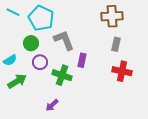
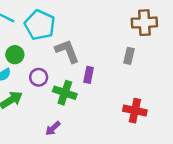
brown cross: (112, 16) -> (144, 23), moved
green circle: (31, 43) -> (15, 55), moved
red cross: (122, 71) -> (135, 111), moved

